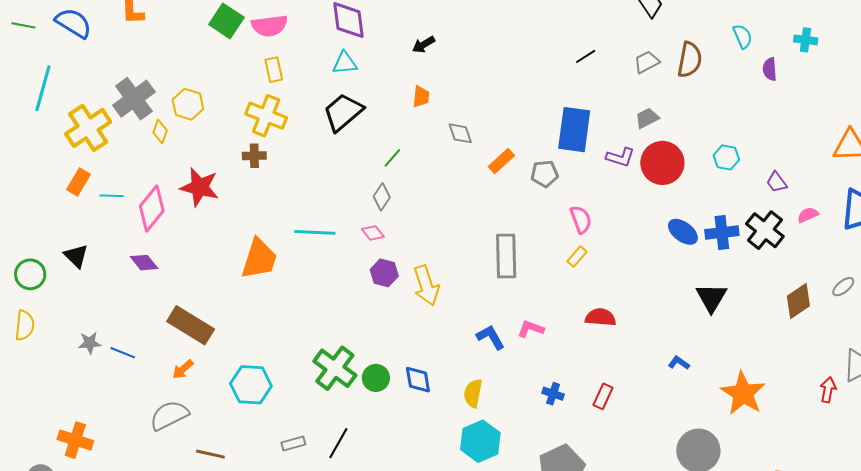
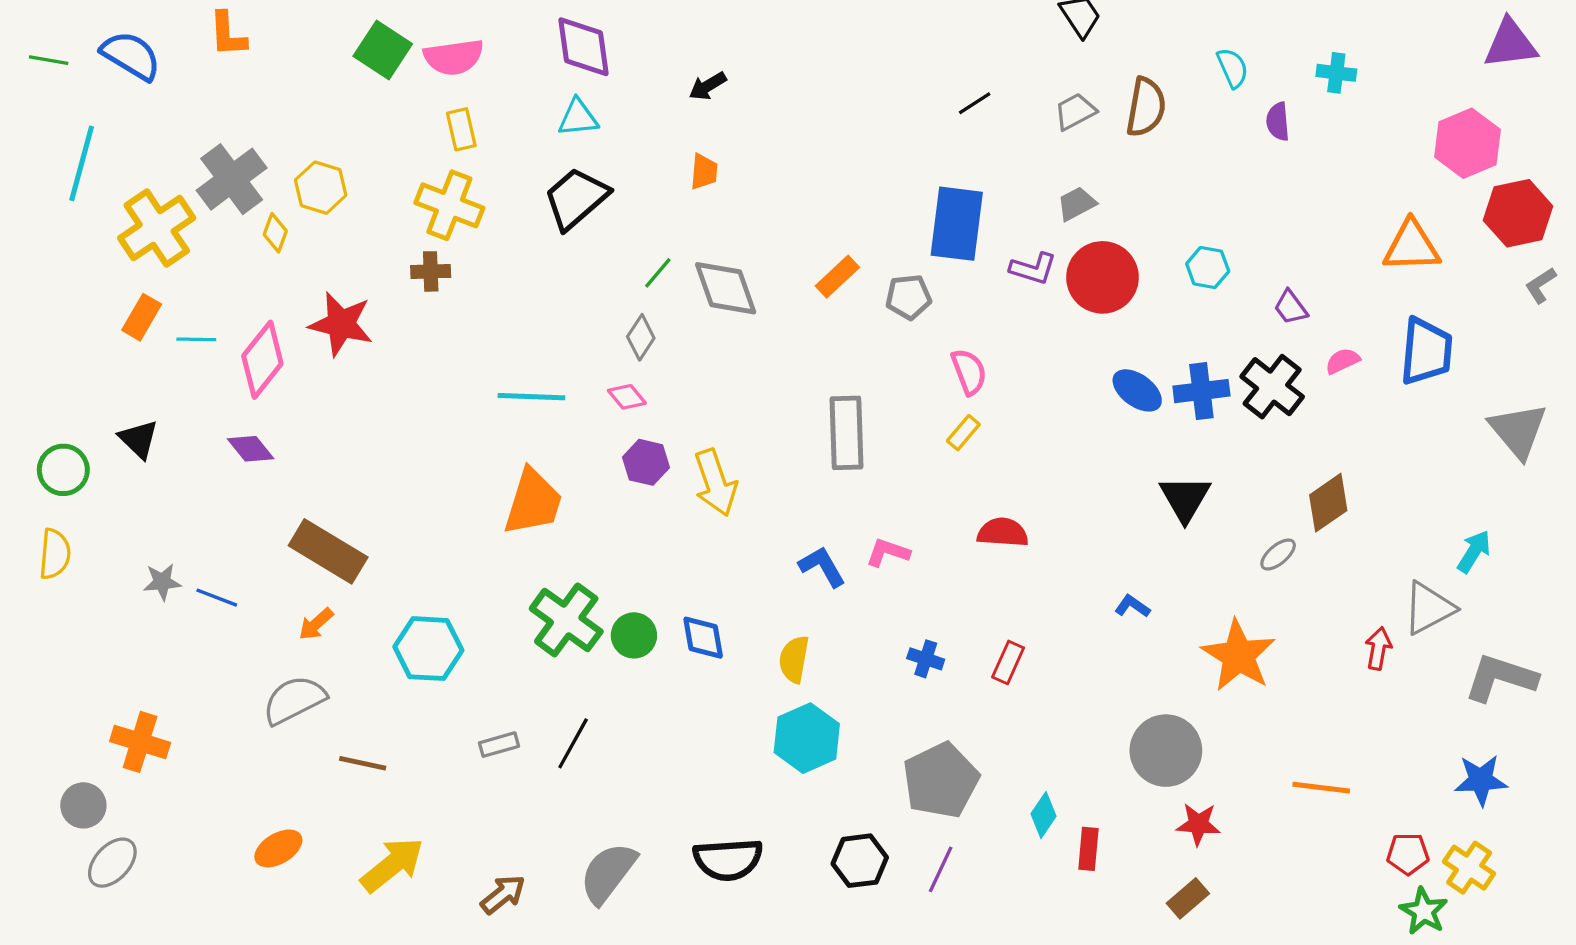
gray diamond: (460, 133) -> (726, 288), moved, size x1.6
orange trapezoid: (259, 259) -> (533, 502), moved
gray ellipse: (843, 287) -> (1278, 555), moved

